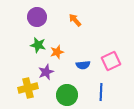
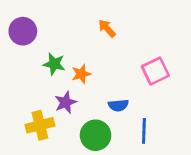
purple circle: (37, 17) -> (23, 31), moved
pink square: (111, 61) -> (155, 71), moved
blue semicircle: (83, 65) -> (118, 105), moved

